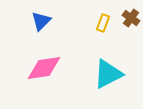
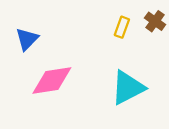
blue triangle: (41, 21) -> (27, 39), moved

